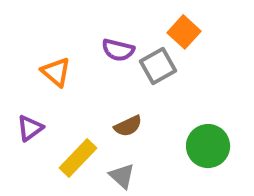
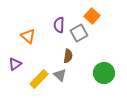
purple semicircle: (118, 50) -> (59, 25), turned 77
brown semicircle: (128, 126) -> (68, 56), moved, turned -56
gray triangle: (122, 176) -> (60, 75), moved

